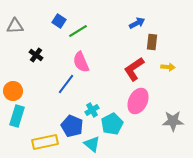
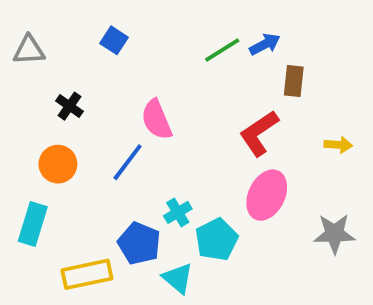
green line: (78, 31) -> (222, 50), moved
yellow arrow: (168, 67) -> (338, 145), moved
orange circle: (13, 91) -> (58, 164), moved

